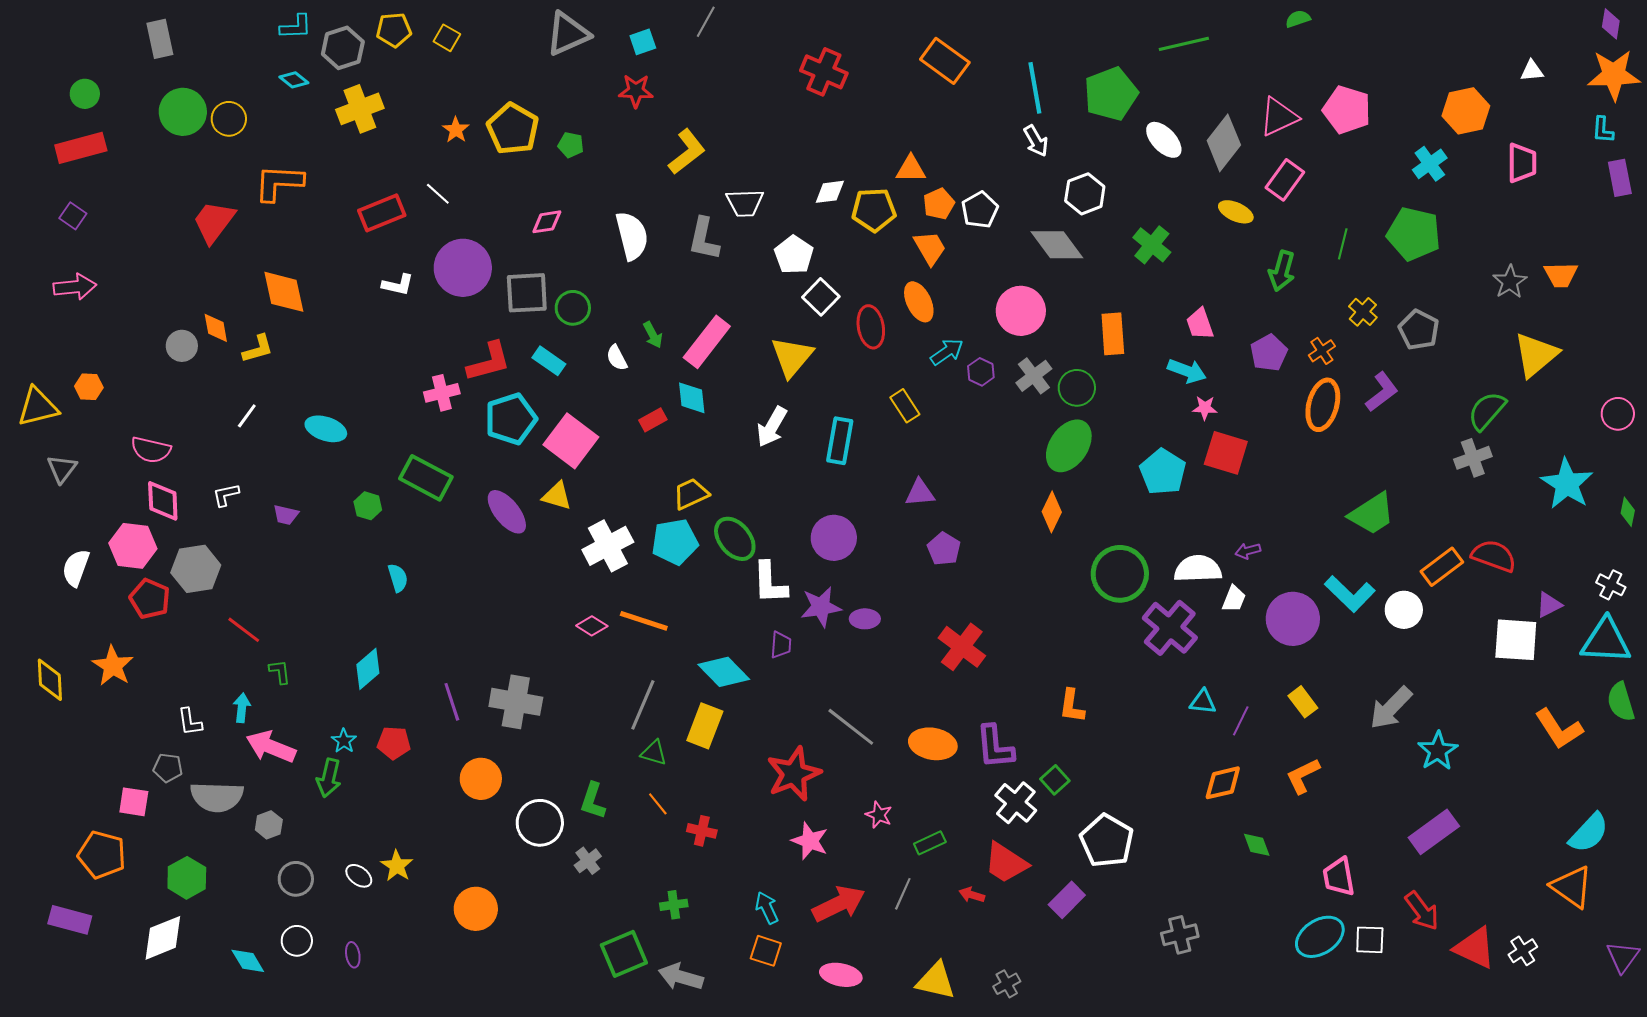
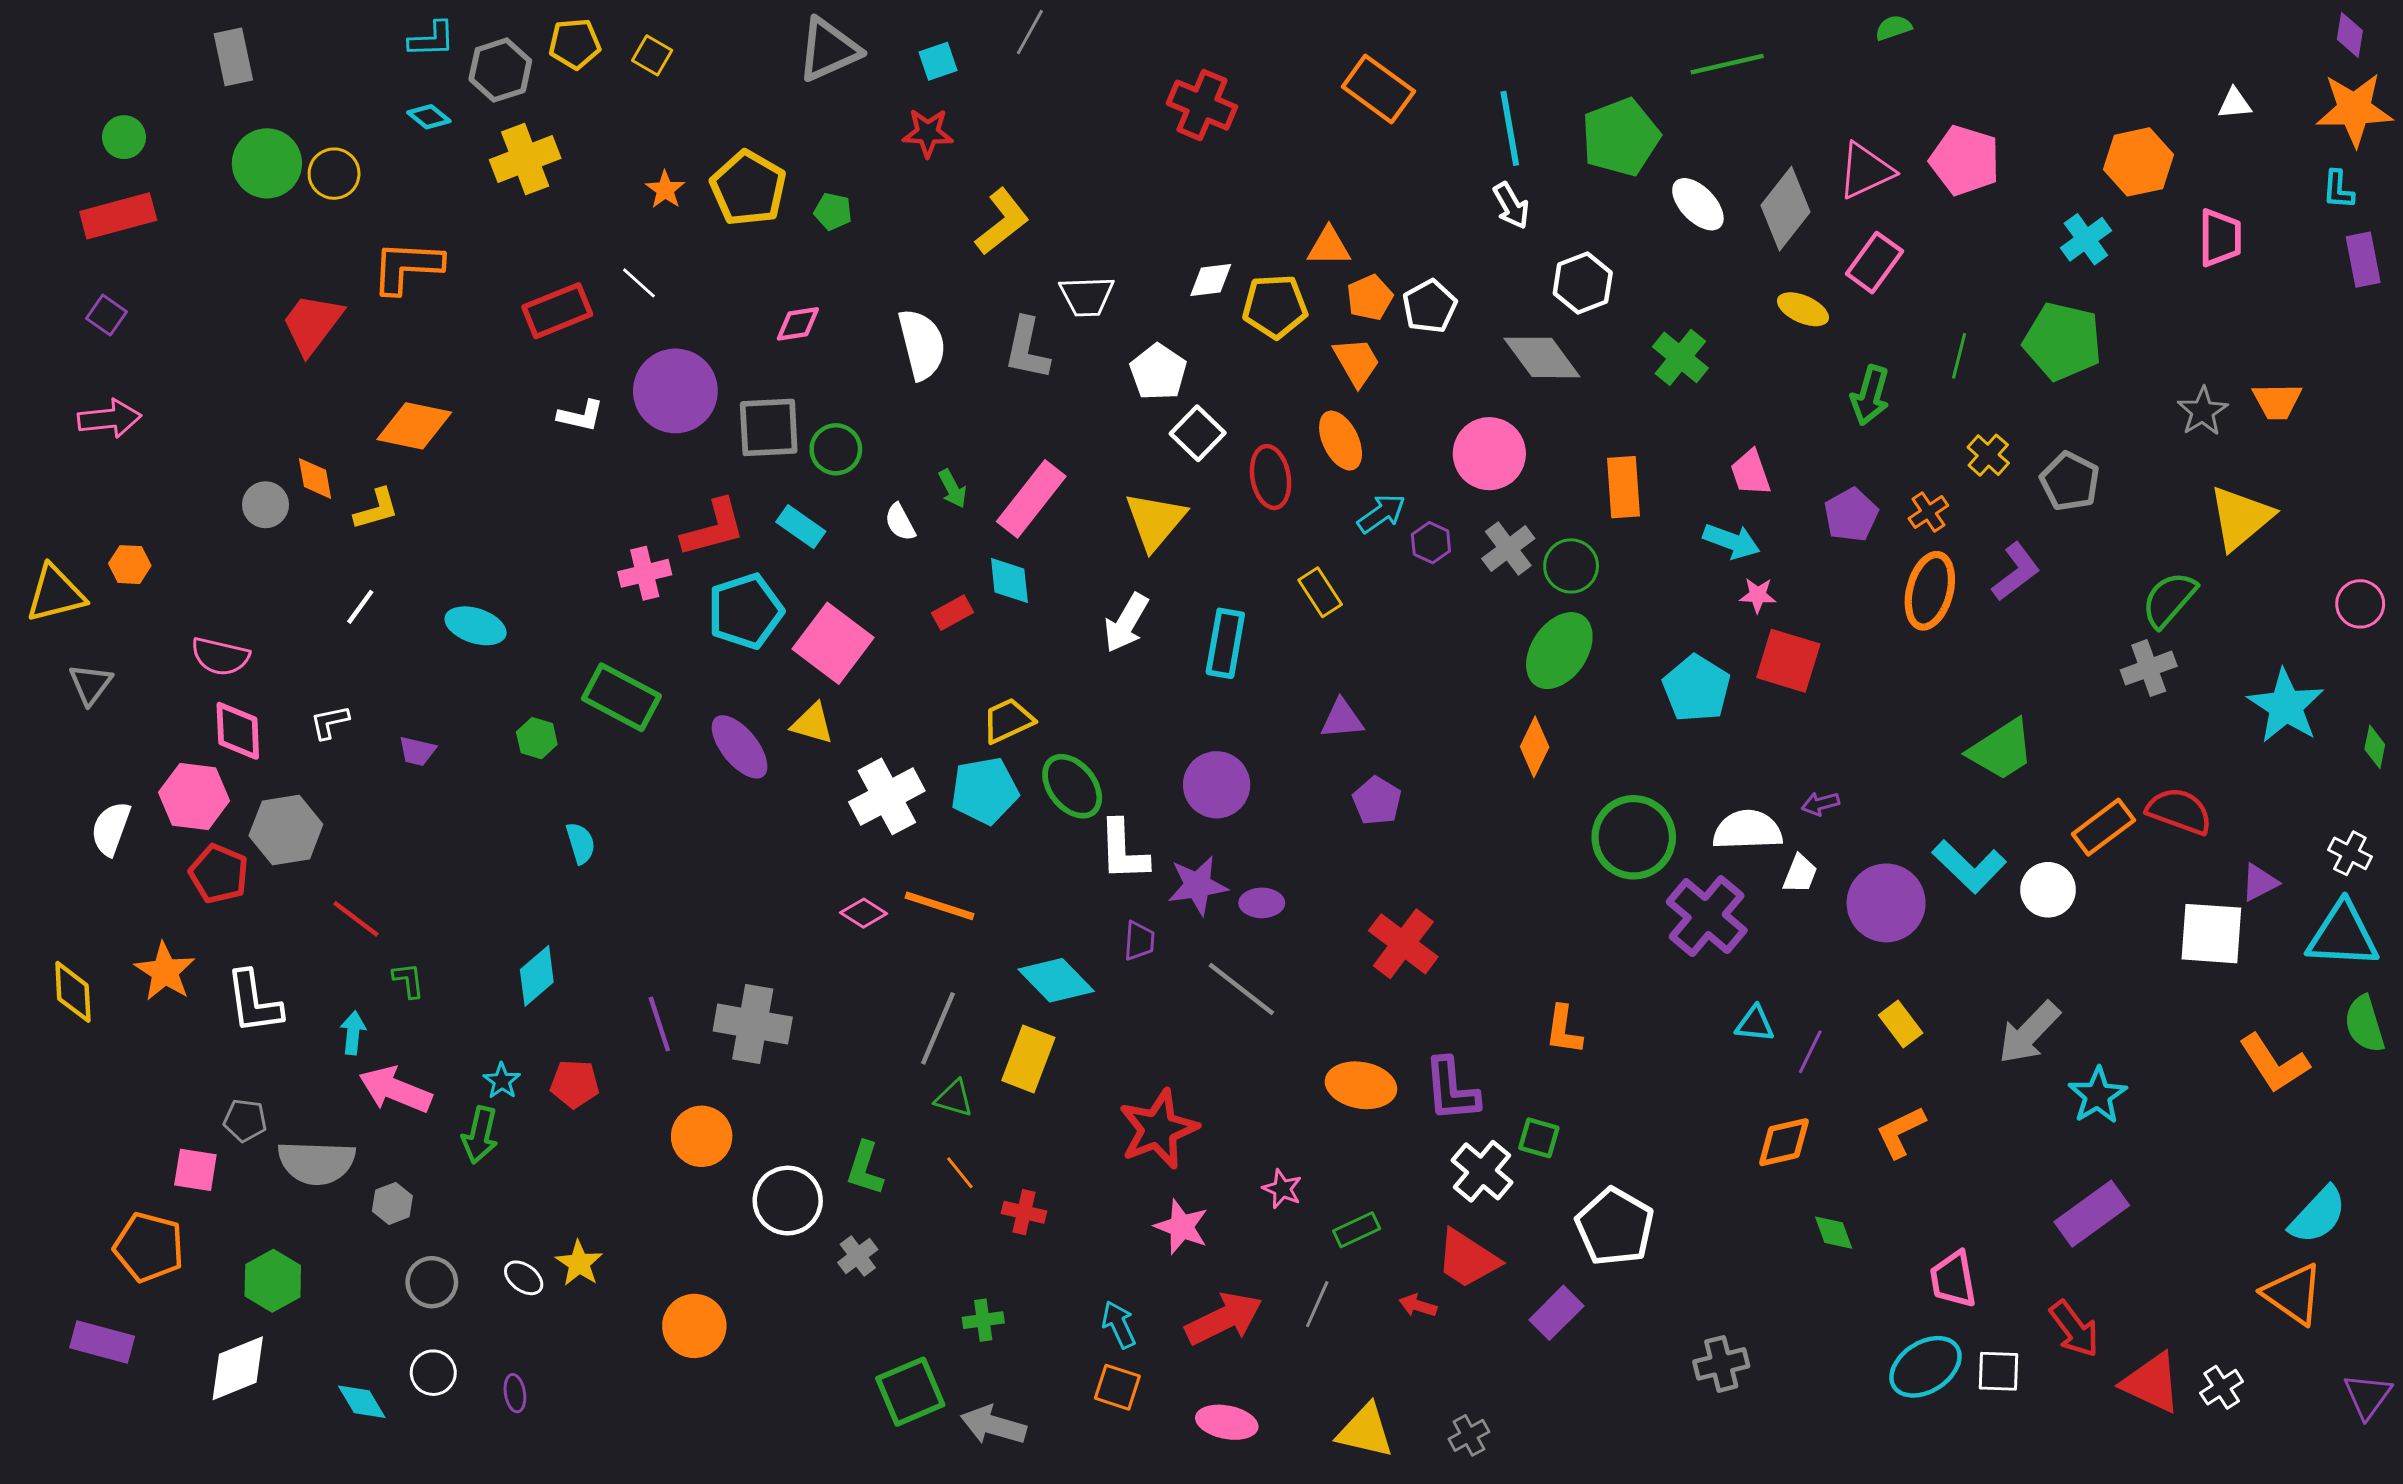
orange diamond: (284, 292) -> (414, 426), turned -66
white L-shape: (190, 722) -> (254, 1002), moved, size x1.6
gray line: (851, 727) -> (1241, 989), moved
green square: (1055, 780) -> (1539, 1138), turned -32

